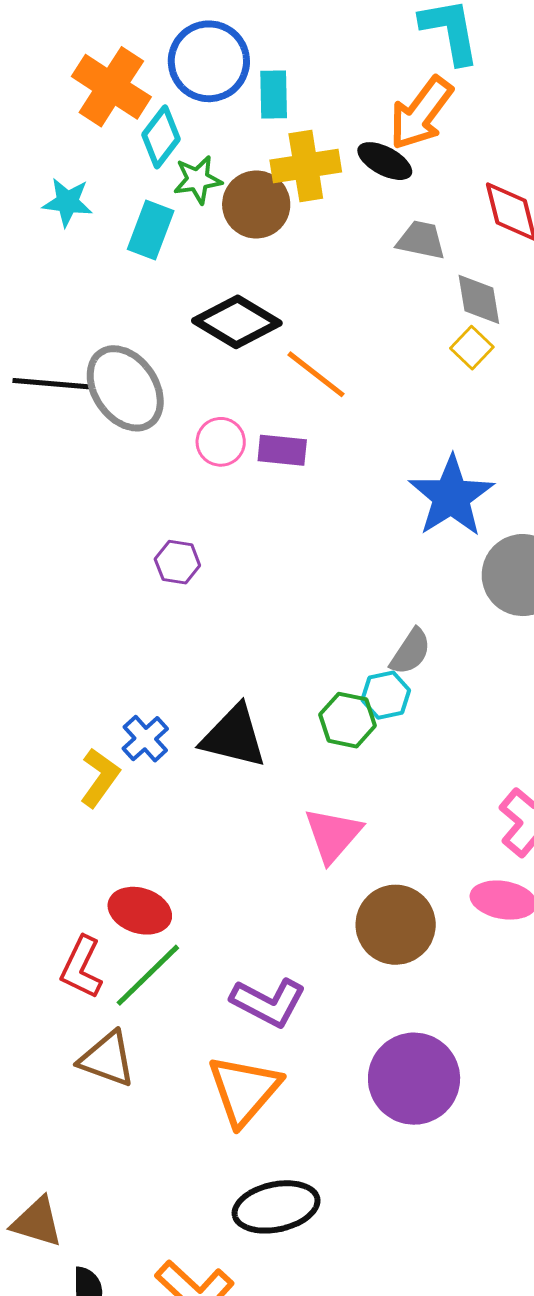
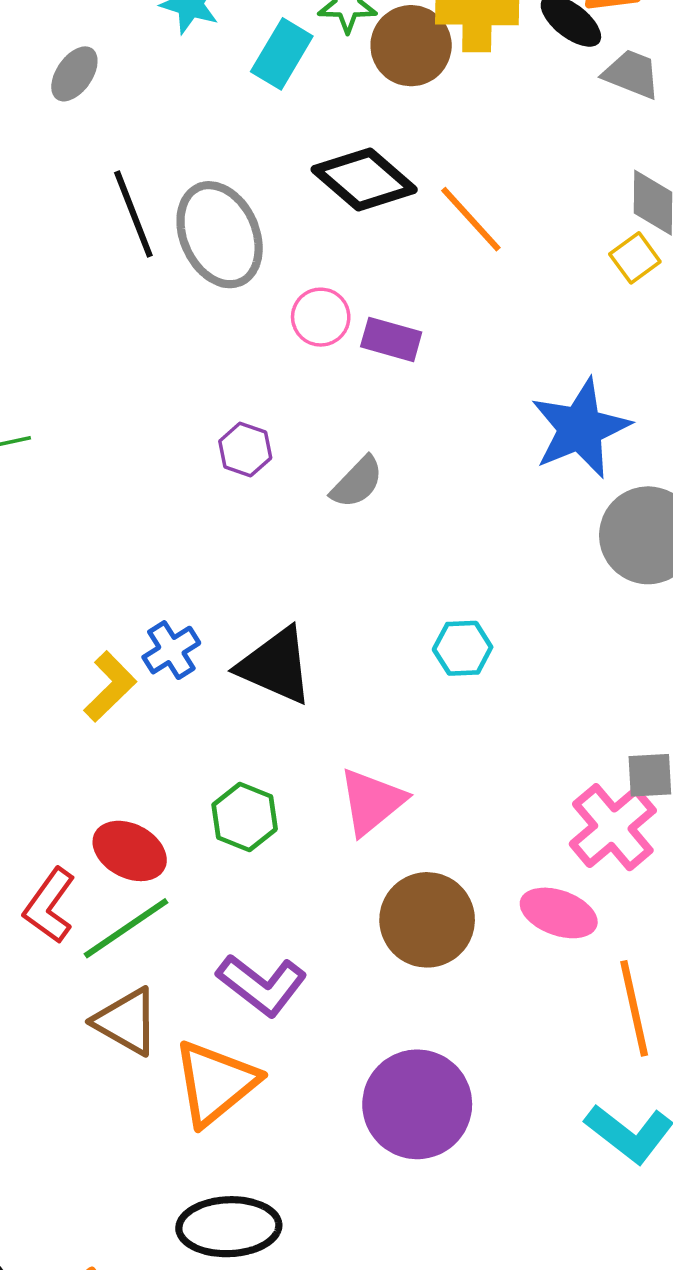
gray trapezoid: (421, 240) -> (632, 74), moved
orange line: (316, 374) -> (471, 219), moved
black line: (51, 384) -> (133, 214), turned 54
gray semicircle: (410, 652) -> (357, 482), moved
green hexagon: (348, 720) -> (245, 817), moved
brown triangle: (107, 1059) -> (126, 1021), moved

